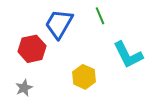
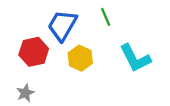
yellow hexagon: (84, 77) -> (80, 58), moved

